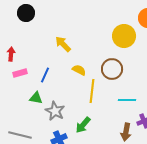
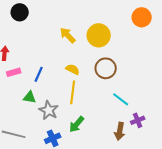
yellow circle: (124, 36) -> (99, 35), moved
yellow arrow: (63, 44) -> (68, 35), moved
yellow line: (92, 91) -> (73, 92), moved
cyan line: (127, 100) -> (121, 99), turned 36

